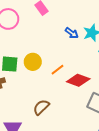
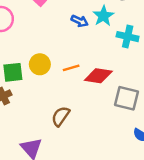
orange line: (58, 70) -> (71, 68), turned 32

